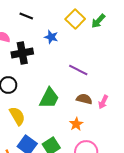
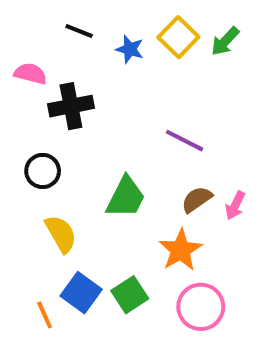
blue star: (51, 37) -> (130, 49), moved
brown semicircle: (84, 99) -> (197, 199), turned -49
orange star: (76, 124) -> (180, 250), size x1.5

